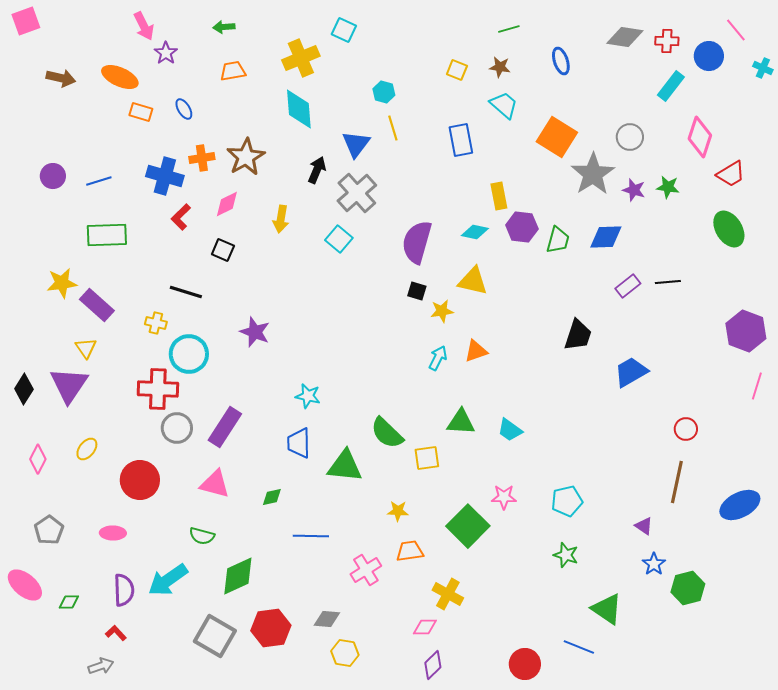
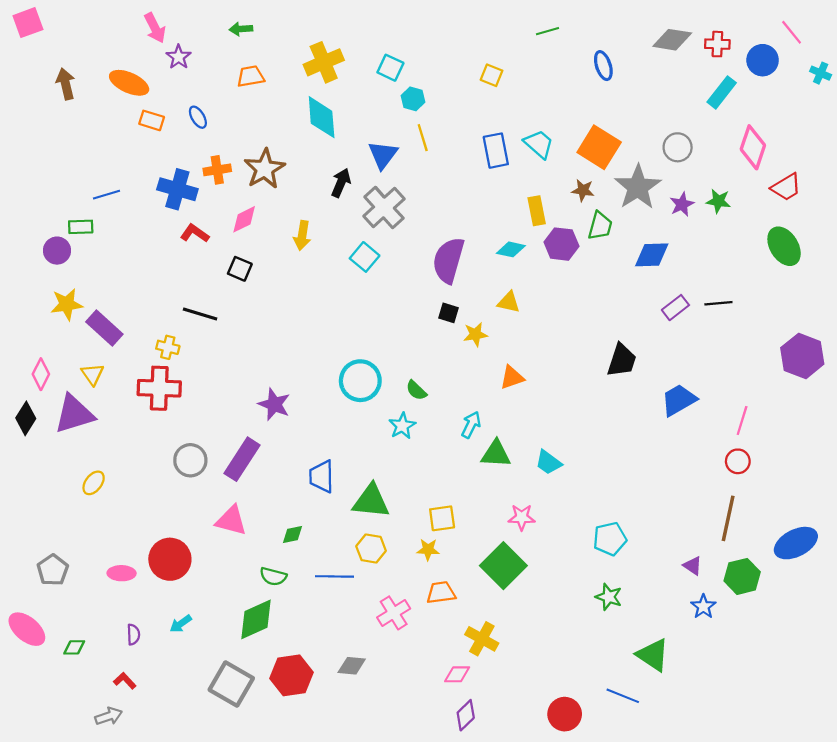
cyan square: (344, 30) -> (390, 68), moved
brown star: (500, 67) -> (583, 190), moved
brown arrow: (61, 78) -> (66, 84), turned -116
cyan trapezoid: (504, 105) -> (539, 144), moved
purple circle: (53, 176) -> (57, 251), moved
purple star: (634, 190) -> (682, 204), turned 30
red L-shape: (181, 217) -> (195, 233), turned 80
green rectangle: (107, 235) -> (81, 227), moved, size x0.6
green trapezoid: (558, 240) -> (600, 226), moved
yellow triangle: (473, 281) -> (509, 302), size x0.7
purple star: (255, 332) -> (274, 404), moved
cyan circle: (189, 354) -> (360, 381), moved
cyan arrow: (438, 358) -> (471, 425), moved
purple triangle: (69, 385) -> (74, 414), turned 39
pink line: (757, 386) -> (742, 420), moved
red cross: (158, 389) -> (159, 388), moved
cyan star: (308, 396) -> (402, 426), moved, turned 30
green semicircle: (387, 433) -> (416, 390), moved, size x0.6
yellow square: (427, 458) -> (442, 518), moved
pink diamond: (38, 459) -> (41, 374), moved
red circle: (140, 480) -> (170, 559), moved
pink star: (504, 497) -> (522, 517), moved
green semicircle: (202, 536) -> (273, 576), moved
cyan arrow: (168, 580) -> (181, 624), size x0.5
green hexagon: (688, 588) -> (742, 576), moved
purple semicircle: (124, 590) -> (133, 634), size x0.6
yellow hexagon: (345, 653) -> (371, 548), moved

